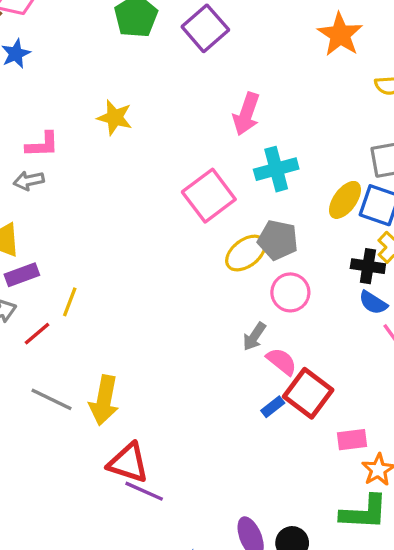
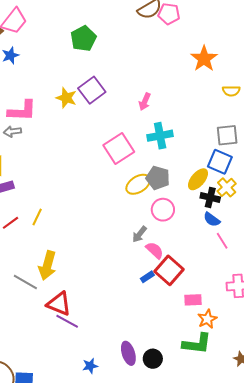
purple square: (205, 28) -> (92, 90), moved
pink arrow: (246, 114) -> (145, 102), size x0.7
pink L-shape: (42, 145) -> (22, 111), size x1.4
yellow ellipse: (345, 200) -> (198, 179), moved
yellow line: (70, 302) -> (37, 217), moved
gray line: (51, 399) -> (25, 282), moved

